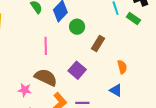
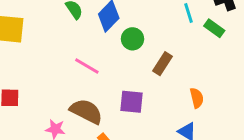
pink line: (46, 46) -> (87, 66), turned -60
purple square: (77, 70) -> (132, 102), turned -36

